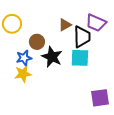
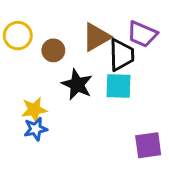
brown triangle: (65, 25) -> (96, 37), size x1.5
brown circle: (37, 42) -> (53, 50), moved
blue star: (24, 58) -> (36, 129), moved

